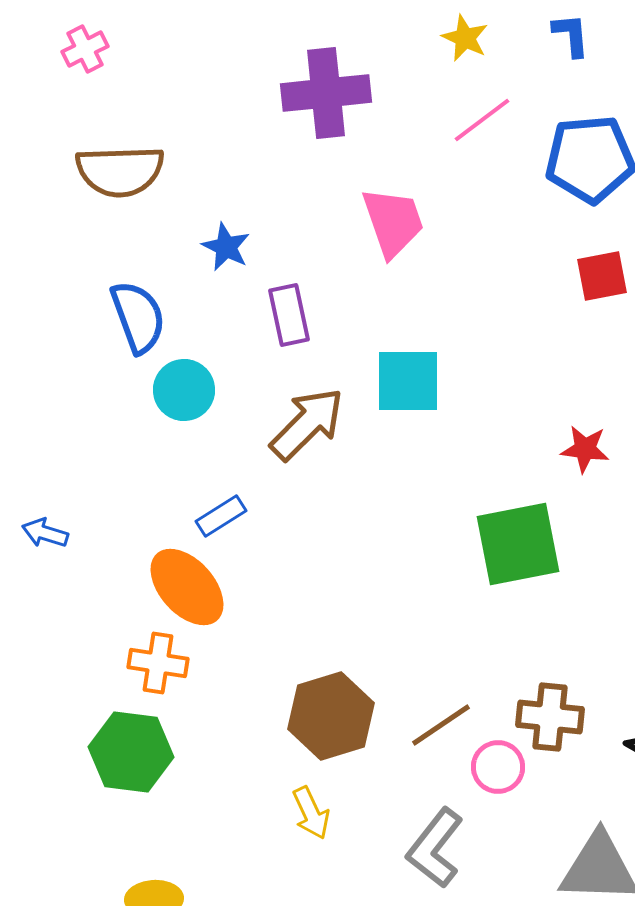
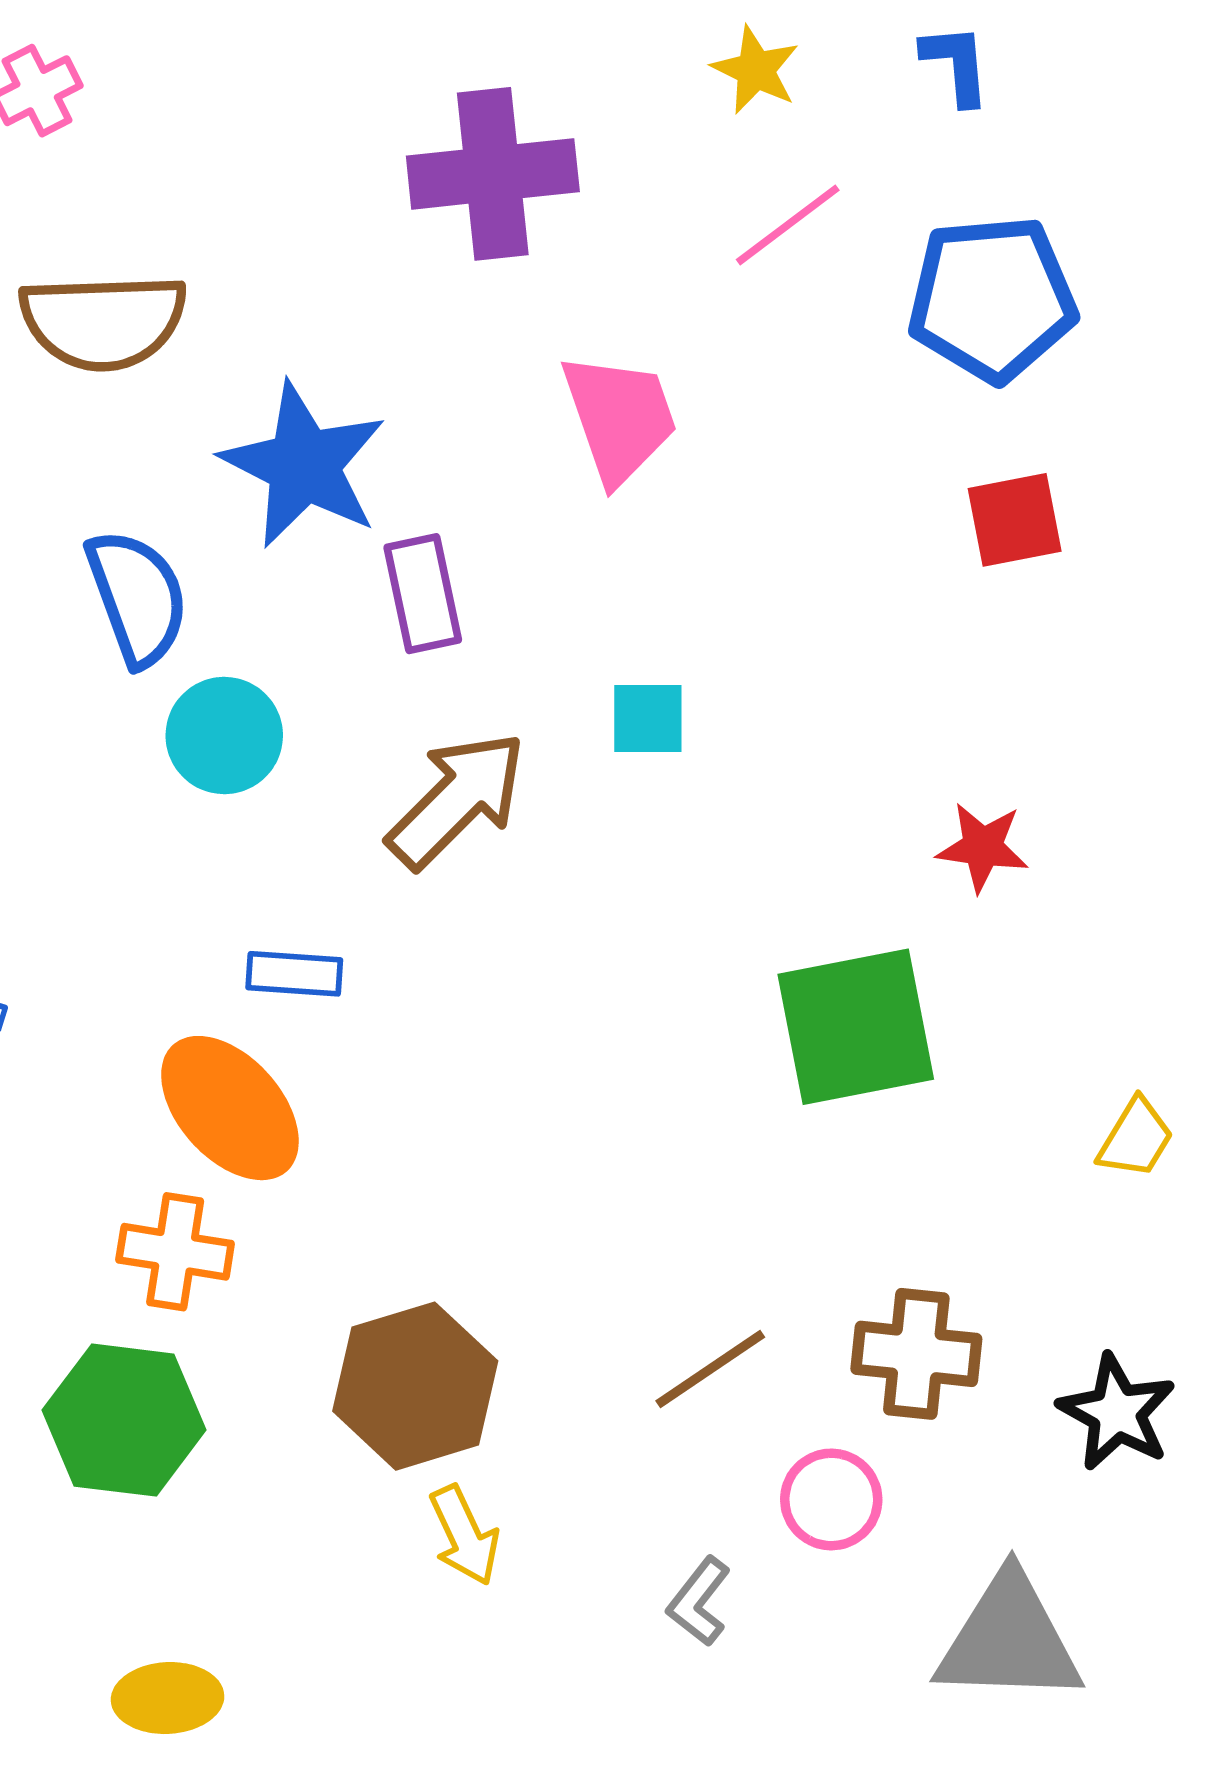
blue star: (226, 247) -> (304, 465), size x1.8
cyan square: (408, 381) -> (648, 718), size x0.6
blue rectangle: (221, 516) -> (294, 974), turned 36
brown hexagon: (331, 716) -> (415, 1386), moved
pink circle: (498, 767) -> (831, 1499), moved
gray L-shape: (435, 848) -> (699, 1602), size x0.6

